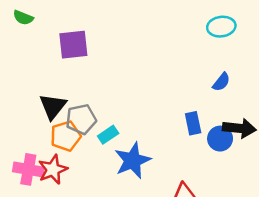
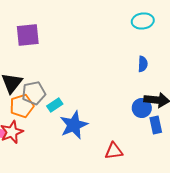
blue semicircle: (221, 82) -> (143, 64), turned -35
blue rectangle: (193, 123) -> (156, 125), moved

